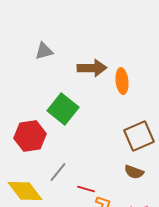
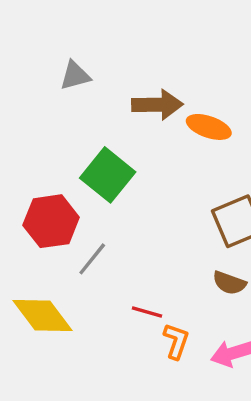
orange ellipse: (122, 81) -> (209, 127), turned -65
gray line: (58, 172) -> (92, 259), moved

